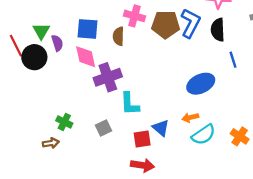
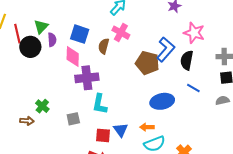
brown pentagon: (166, 24) -> (147, 63), moved
blue line: (233, 60) -> (193, 88), turned -56

